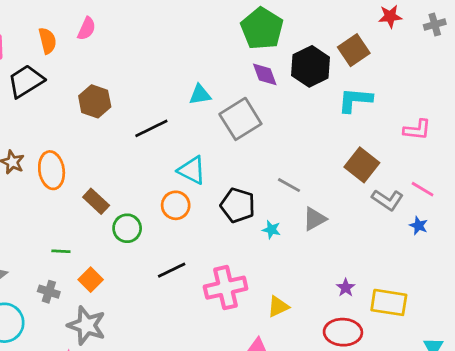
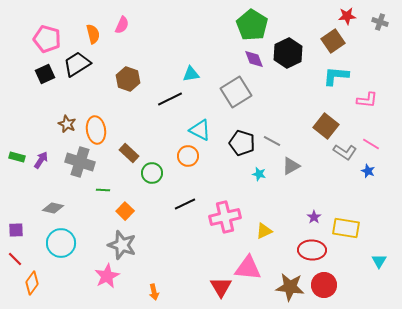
gray cross: (435, 24) -> (380, 22), turned 35
brown square: (354, 50) -> (333, 41), moved
cyan triangle: (200, 95) -> (191, 74), moved
cyan L-shape: (355, 100) -> (336, 76), moved
black pentagon: (238, 205) -> (242, 143), moved
gray cross: (49, 292) -> (80, 162), moved, size x1.8

